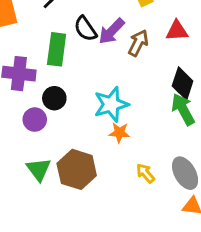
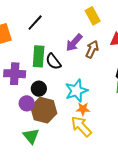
black semicircle: (85, 29) -> (53, 61), moved
brown hexagon: (77, 169) -> (44, 110), moved
yellow arrow: (145, 173) -> (81, 126), moved, size x1.6

